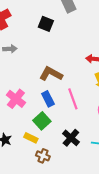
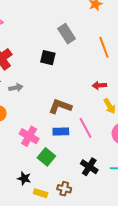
blue rectangle: (48, 99) -> (61, 132), turned -56
green square: (42, 121) -> (46, 157), moved
yellow rectangle: (31, 138) -> (41, 193), moved

